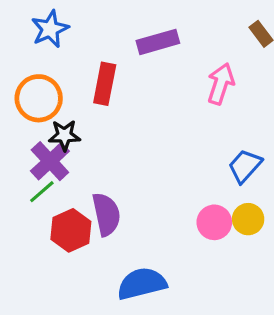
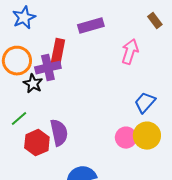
black star: (64, 135) -> (33, 84), turned 30
purple cross: (50, 161) -> (48, 68), moved, turned 30
yellow circle: (248, 219) -> (147, 136), size x1.4

